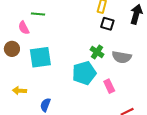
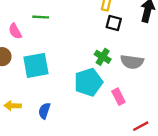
green line: (38, 14) -> (41, 17), moved
blue semicircle: (45, 105) -> (44, 111), moved

